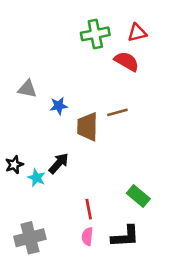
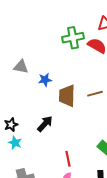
green cross: (95, 34) -> (73, 38), moved
brown line: (117, 112) -> (95, 94), moved
cyan star: (36, 178) -> (15, 143), moved

